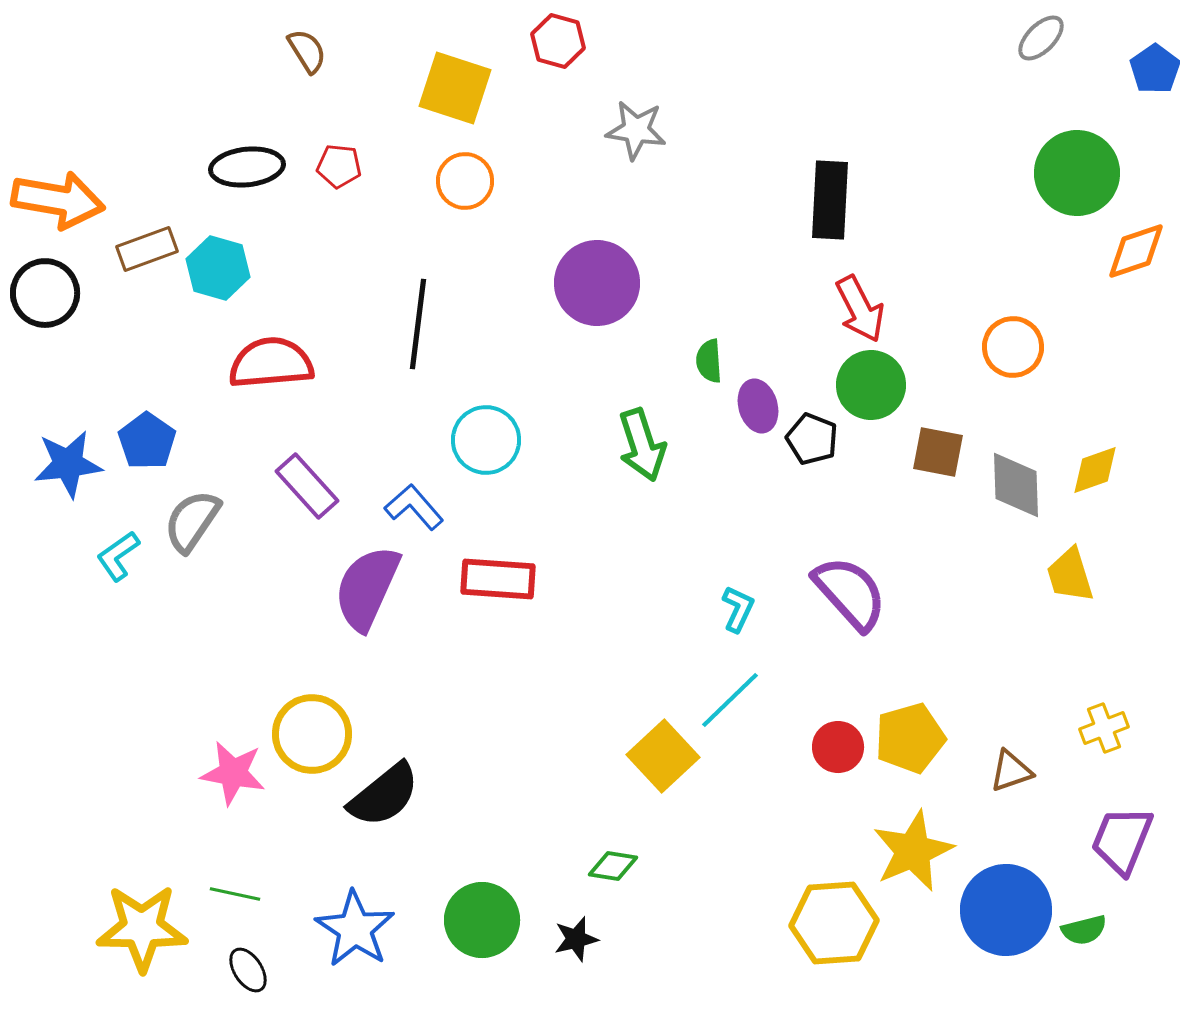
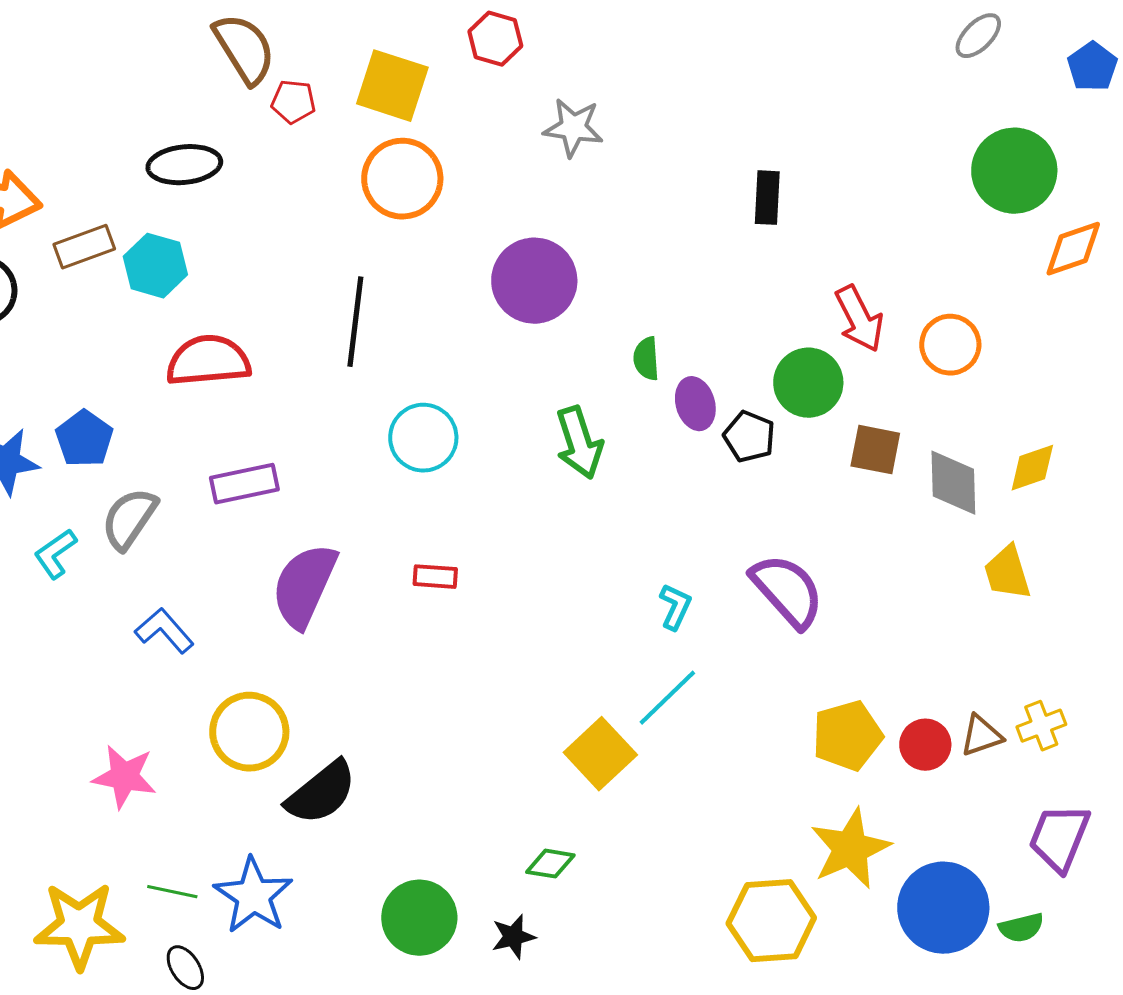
brown semicircle: (307, 51) -> (244, 49), size x1.6
red pentagon: (339, 166) -> (293, 102), moved
orange circle: (465, 181) -> (402, 179), size x1.4
black rectangle: (830, 200) -> (767, 198), size x0.7
red arrow: (860, 309) -> (859, 319), moved
purple rectangle: (307, 486) -> (244, 484), turned -60
blue L-shape: (414, 507) -> (164, 631), moved
red rectangle: (498, 579) -> (435, 577), size x0.6
red circle: (838, 747) -> (925, 745), moved
brown triangle: (1011, 771) -> (981, 736), moved
pink star: (233, 773) -> (124, 777), moved
blue star: (355, 929) -> (253, 896), moved

